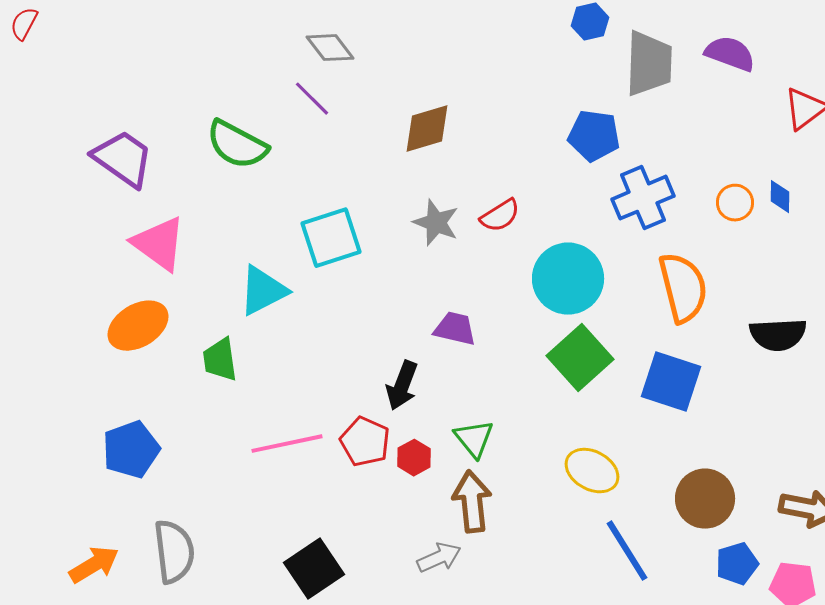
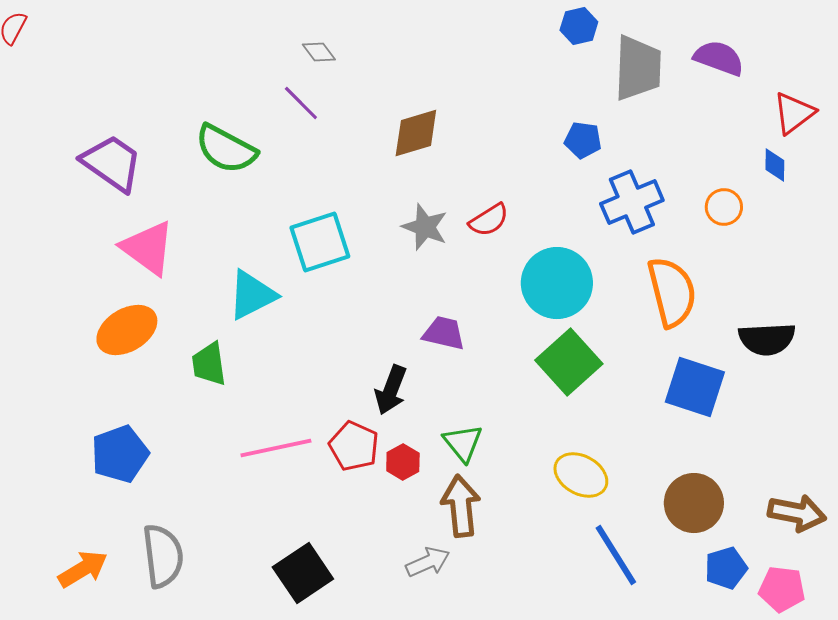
gray diamond: (330, 48) -> (319, 52), size x0.7
blue pentagon: (594, 136) -> (583, 140), size x0.7
blue diamond: (780, 197) -> (775, 165), moved
blue square: (671, 382) -> (695, 387), moved

